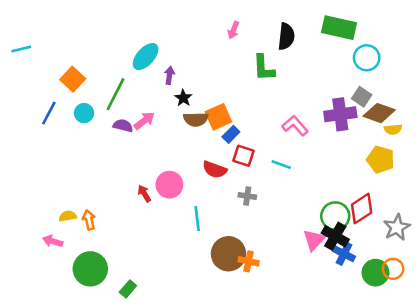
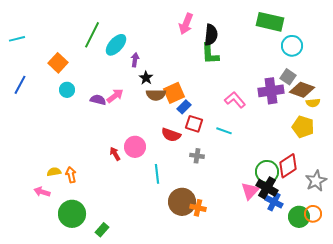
pink arrow: (233, 30) -> (186, 24), size x1.5
black semicircle: (286, 36) -> (211, 35), moved
green line: (115, 94) -> (92, 35), moved
blue line: (49, 113) -> (20, 85), moved

